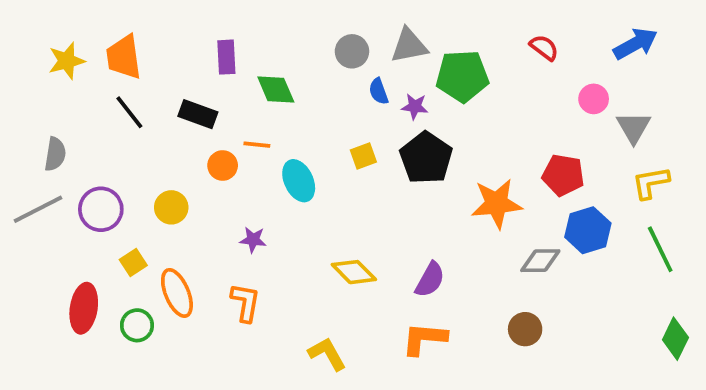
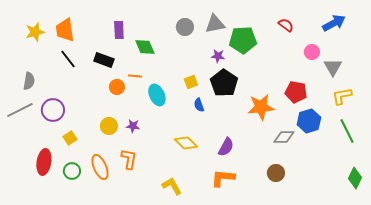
blue semicircle: (379, 91) -> (199, 105), moved
yellow circle: (171, 207) -> (109, 126), moved
orange ellipse: (177, 293) -> (100, 167), moved

